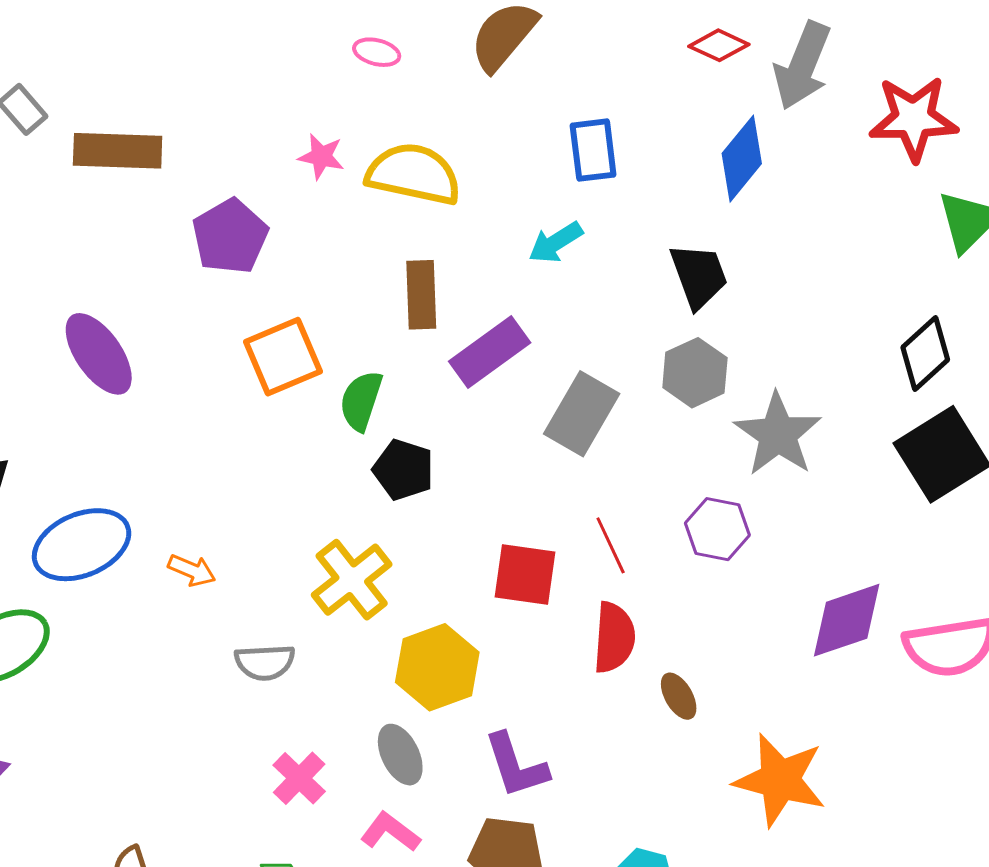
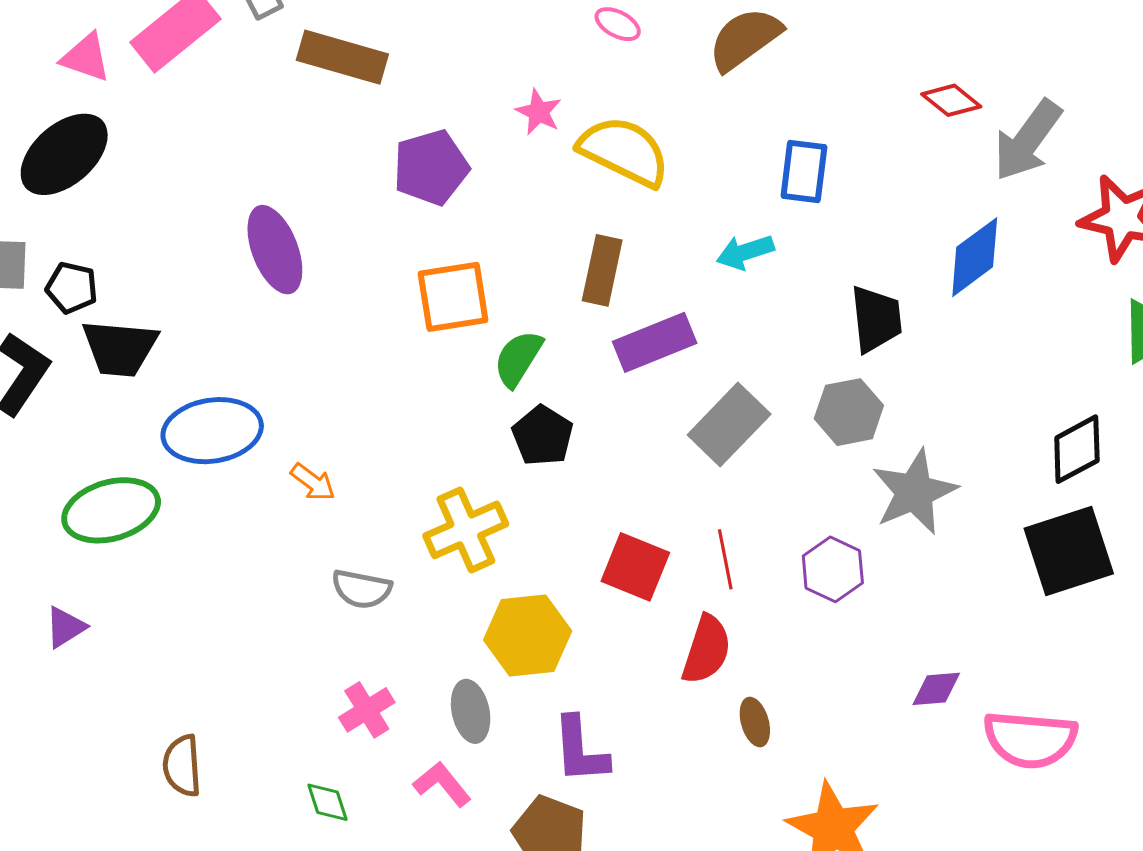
blue diamond: (742, 159) -> (975, 257), moved
purple diamond: (847, 620) -> (936, 689), size x0.6

